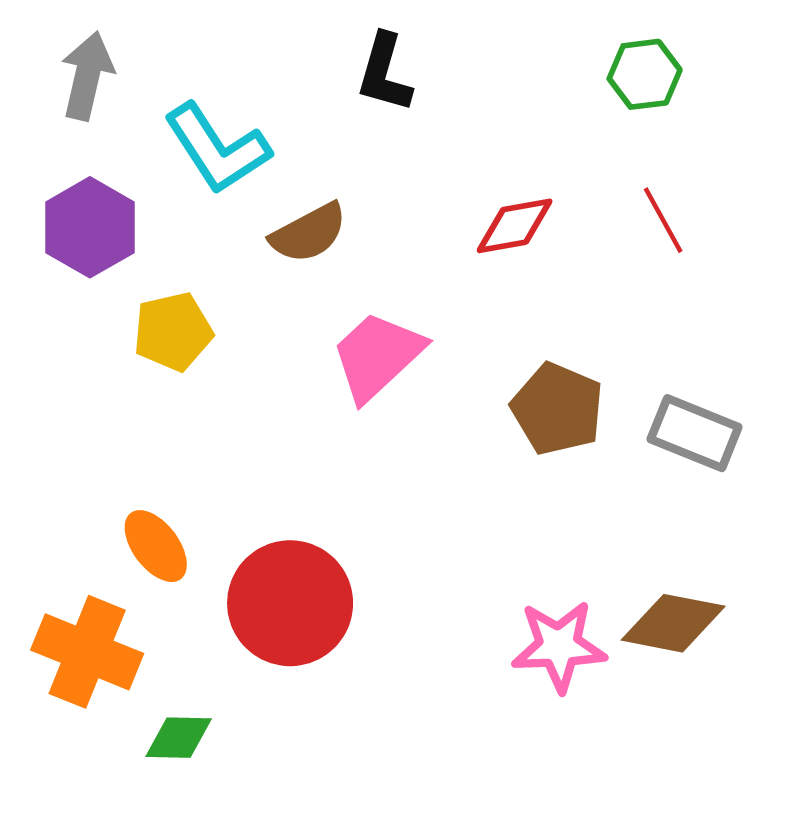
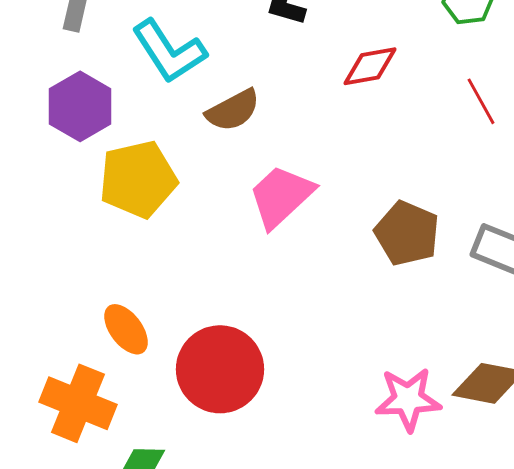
red diamond: (515, 226) -> (370, 66), moved
yellow pentagon: (173, 332) -> (138, 179), size x1.4

